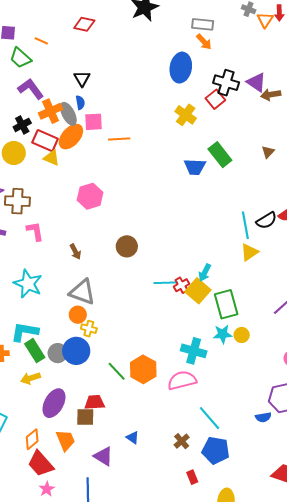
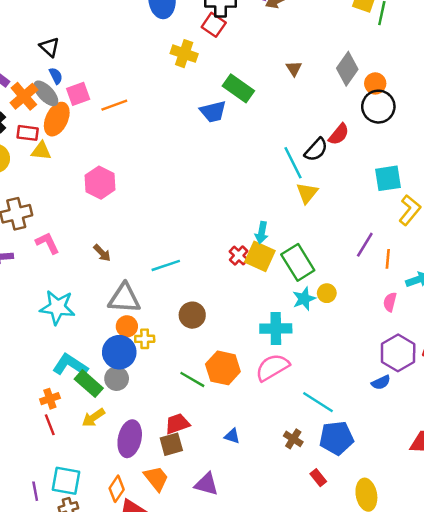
red rectangle: (45, 141) -> (28, 133), size x0.7
brown circle: (127, 246) -> (192, 315), moved
cyan line: (166, 283) -> (166, 265), moved
cyan L-shape: (25, 332) -> (70, 365), turned 40
blue circle: (76, 351) -> (119, 352), moved
blue triangle: (133, 438) -> (232, 436), moved

